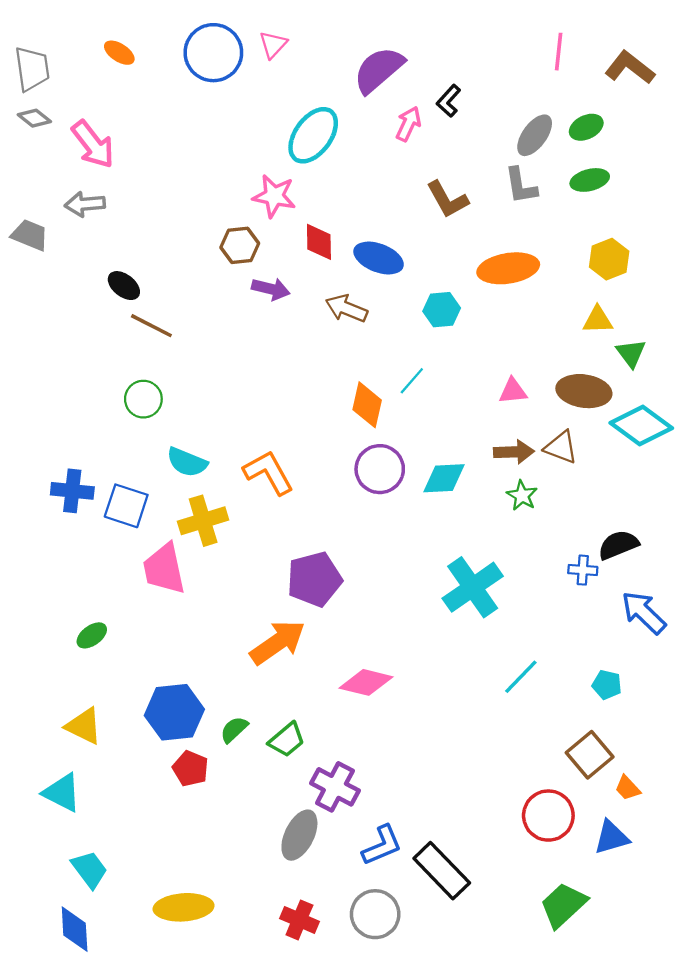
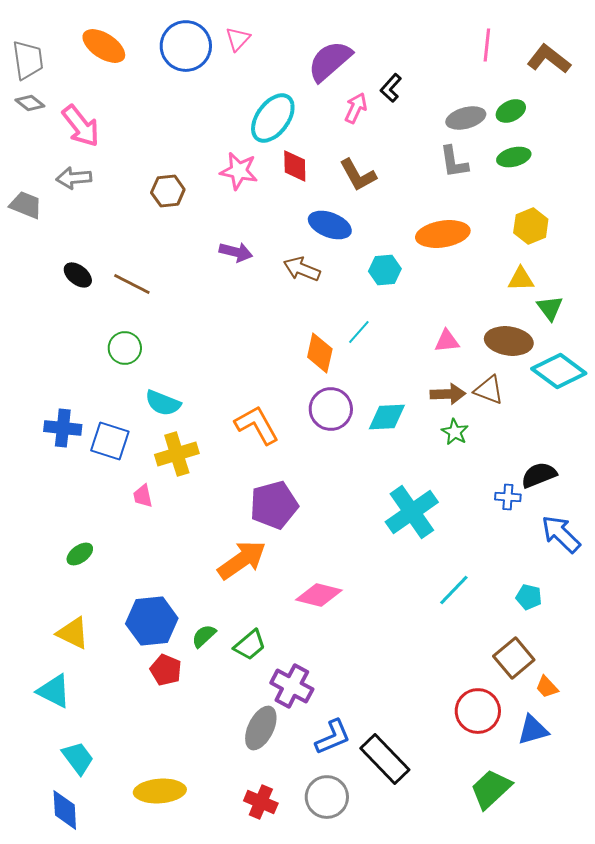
orange ellipse: (119, 53) -> (104, 46), size x1.6
gray ellipse: (535, 135) -> (466, 118), turned 39
brown L-shape: (447, 199) -> (358, 175), moved
red diamond: (319, 242) -> (295, 166), moved
brown hexagon: (240, 245) -> (168, 191), moved
black ellipse: (124, 286) -> (78, 275), moved
orange L-shape: (268, 473) -> (257, 425), moved
pink trapezoid: (164, 569) -> (143, 496), size x0.5

